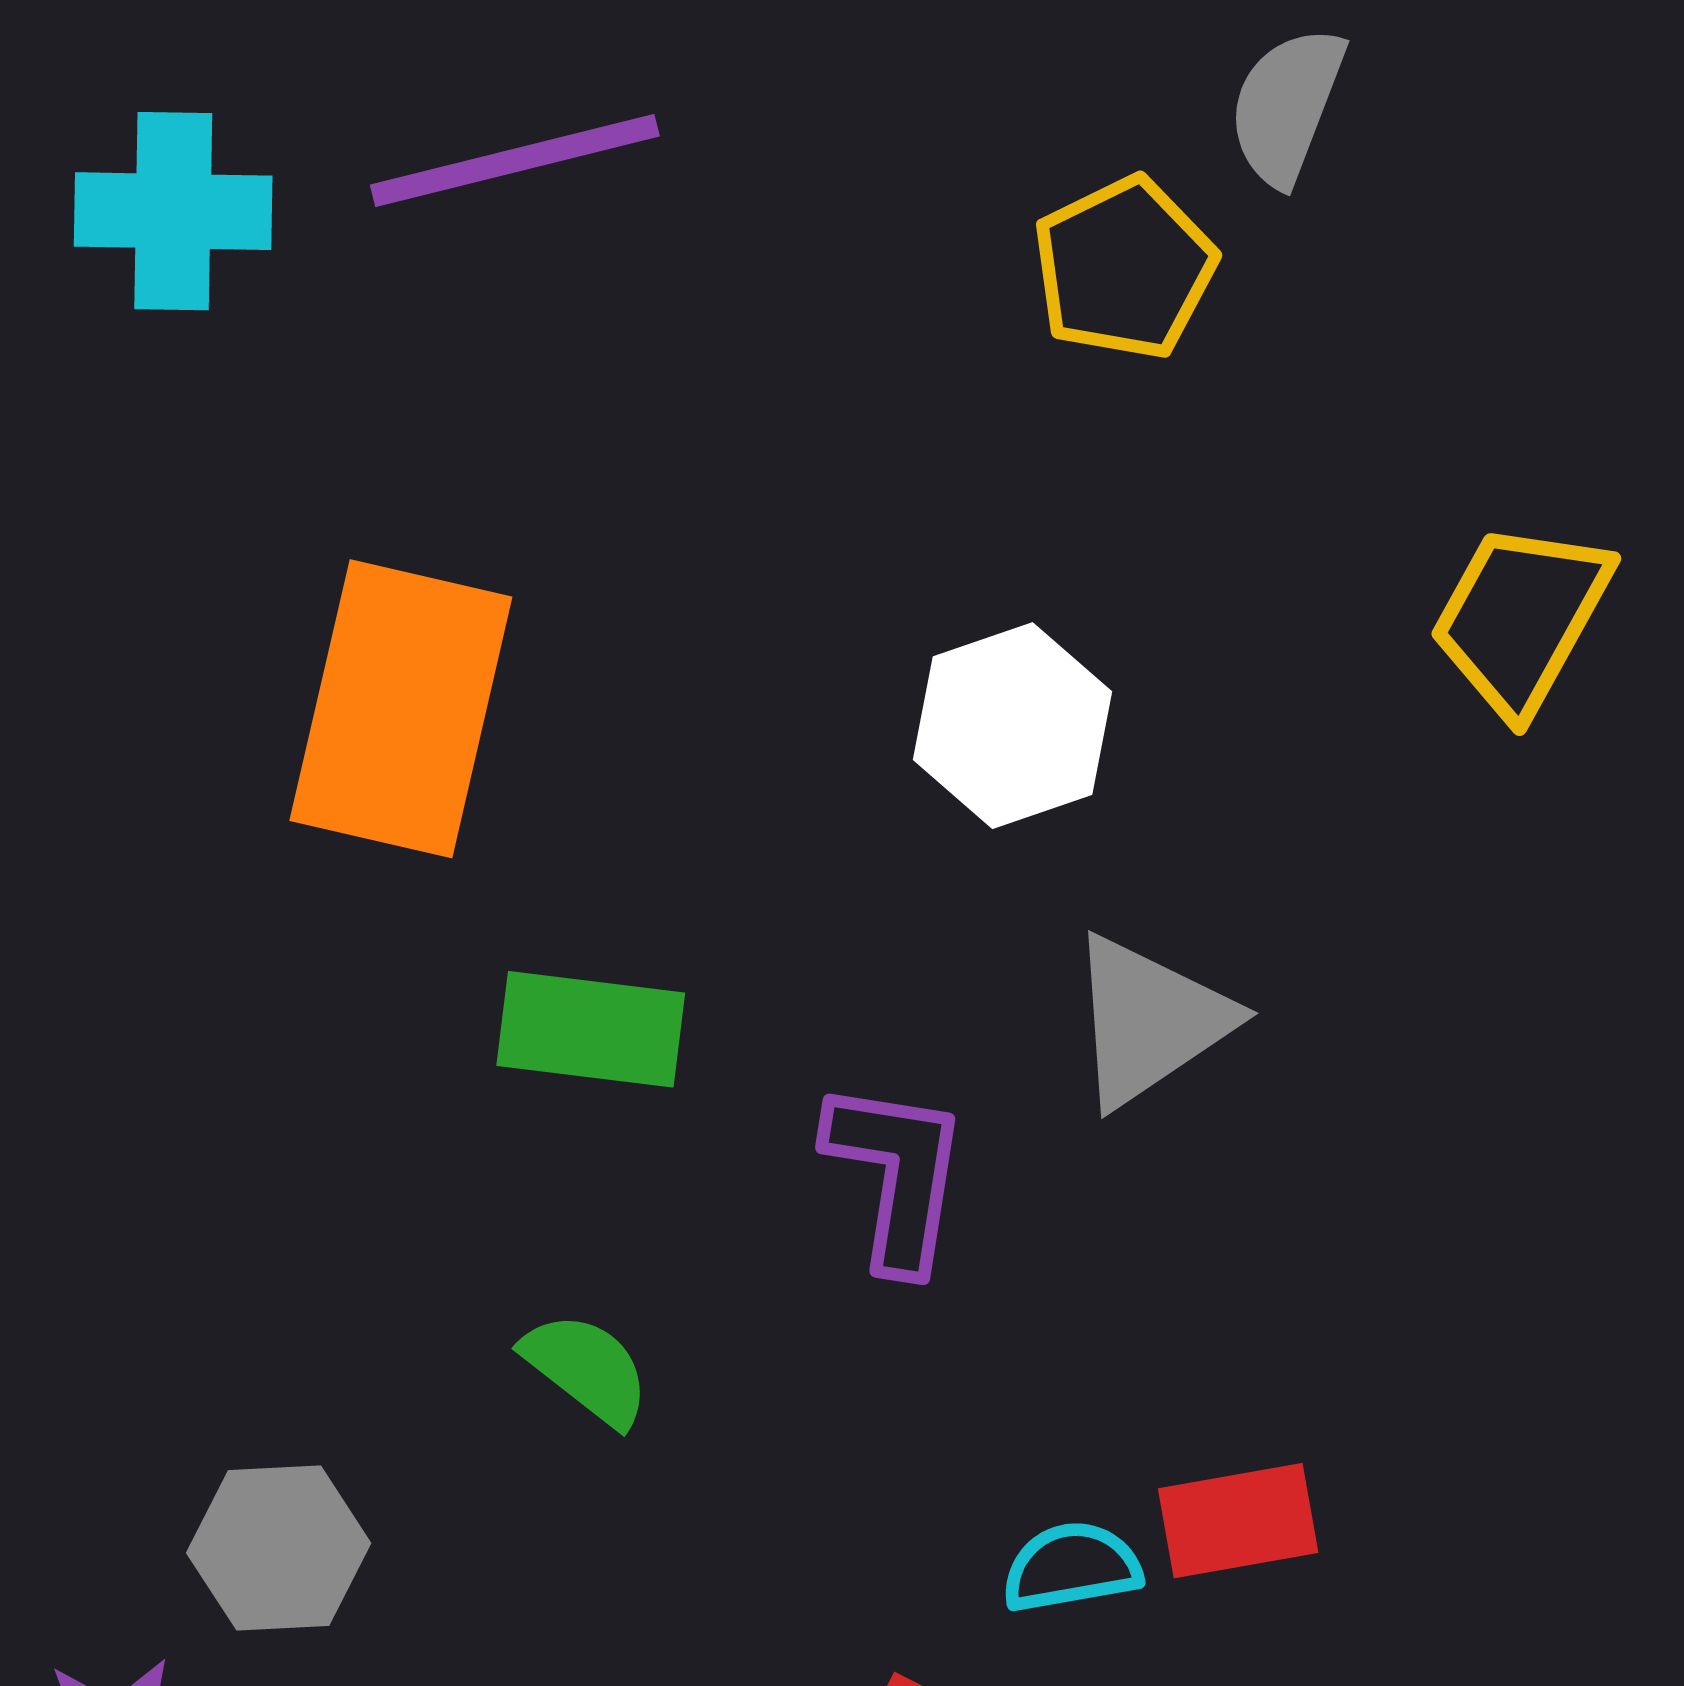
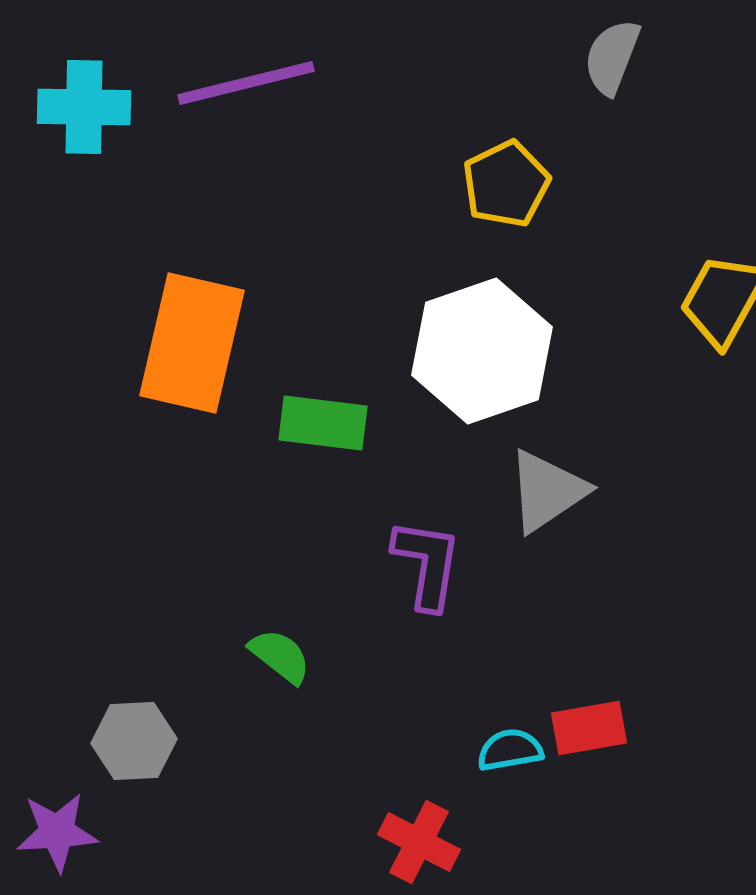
yellow pentagon: (1124, 268) -> (506, 184), moved
white hexagon: (1012, 726) -> (482, 351), size x1.5
green rectangle: (591, 1029) -> (323, 423), moved

